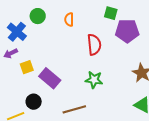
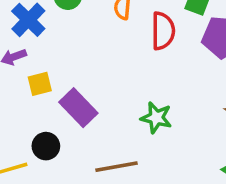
red semicircle: (94, 45) -> (163, 31), moved

